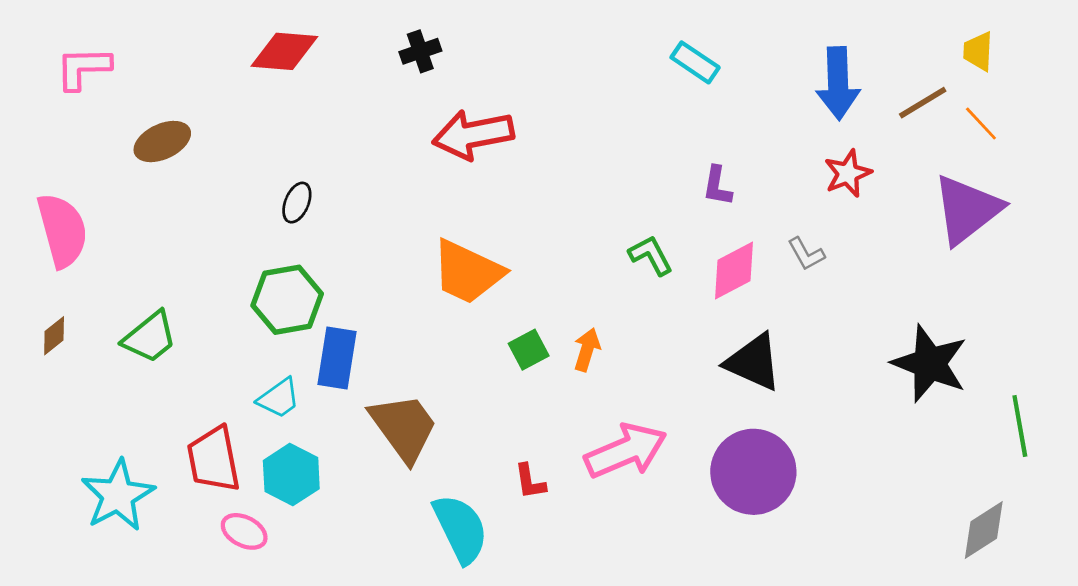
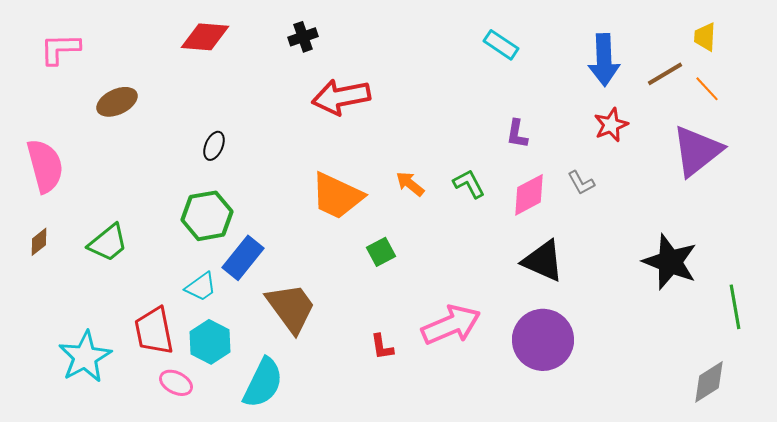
orange arrow: (587, 350) -> (410, 184), moved, turned -68
blue rectangle: (337, 358) -> (243, 258), turned 30
cyan semicircle: (461, 529) -> (263, 383), moved, turned 52

